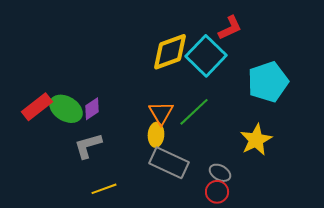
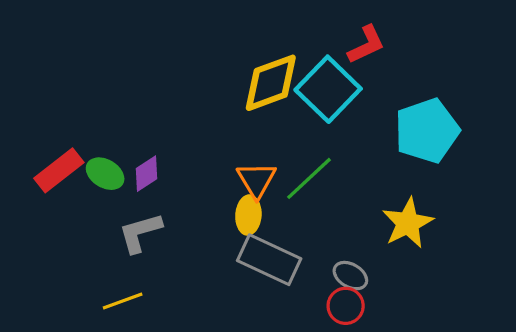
green ellipse: (66, 109) -> (105, 174), size x0.7
yellow line: (104, 189) -> (123, 301), moved

